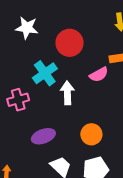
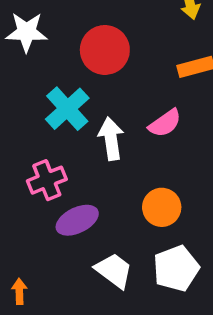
pink semicircle: (99, 74) -> (165, 123), moved
pink cross: (18, 100) -> (47, 180), moved

